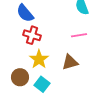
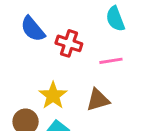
red cross: (32, 35) -> (69, 43), moved

